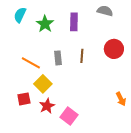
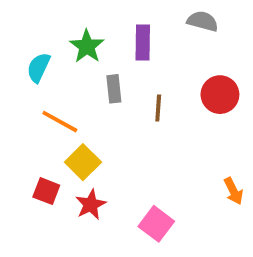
cyan semicircle: (20, 15) -> (39, 68), moved
gray rectangle: (58, 58) -> (114, 89), moved
red square: (24, 99) -> (46, 191), turned 32
pink square: (69, 116) -> (156, 224), moved

